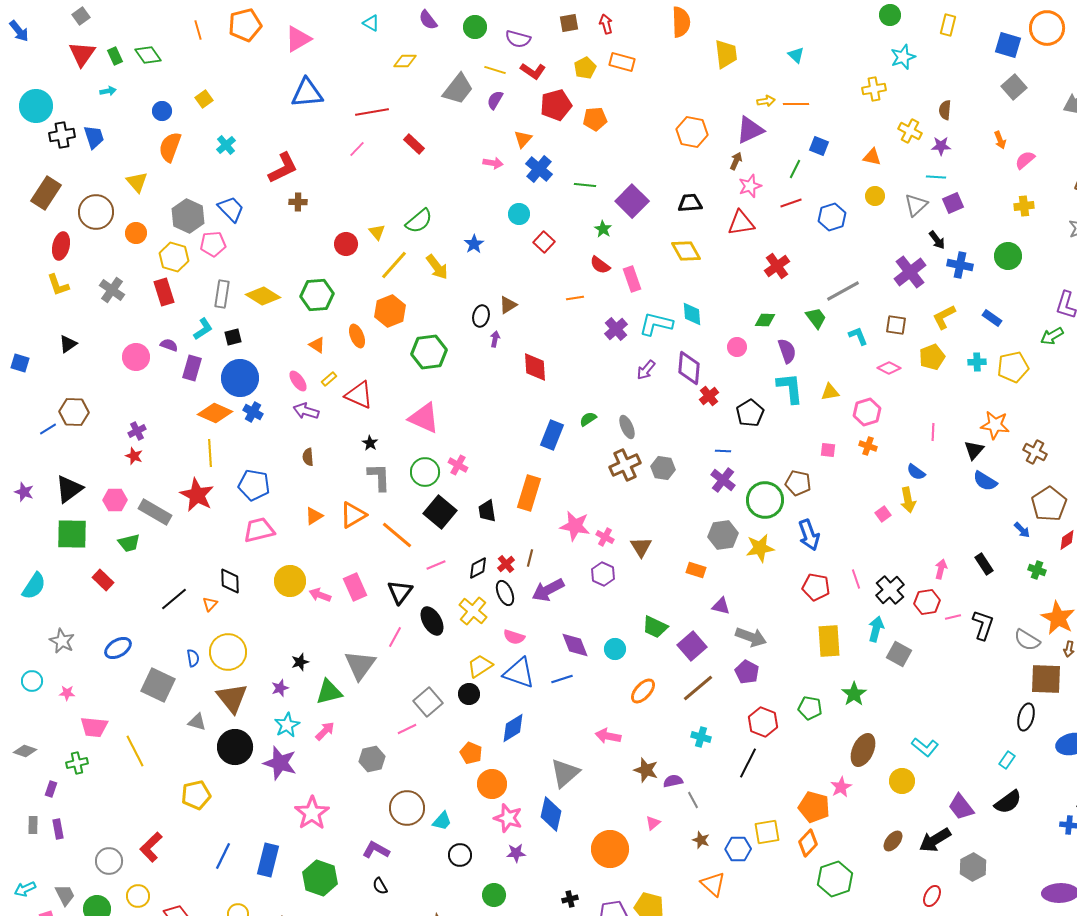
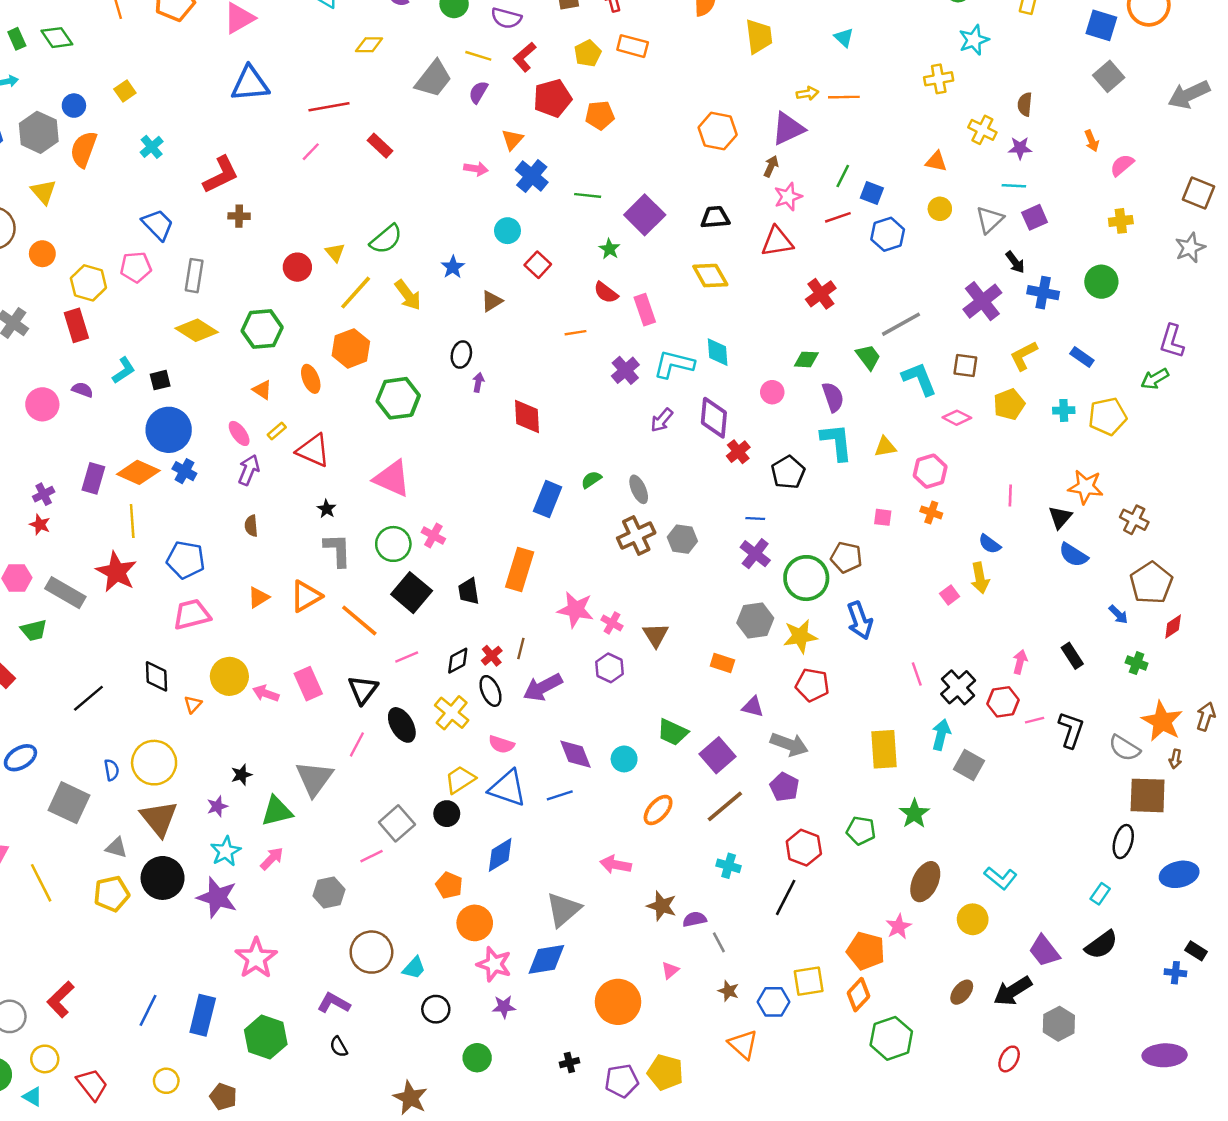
red L-shape: (533, 71) -> (524, 57), turned 105
blue square: (819, 146) -> (872, 193), moved
gray hexagon: (188, 216) -> (39, 132), moved
gray rectangle: (222, 294) -> (194, 276), moved
brown triangle: (508, 305) -> (492, 301), moved
cyan L-shape: (858, 336) -> (919, 379), size x1.5
purple rectangle: (192, 368) -> (93, 478), moved
purple arrow: (306, 411) -> (249, 470), turned 95
red pentagon: (816, 587) -> (812, 685), moved
orange triangle: (210, 604) -> (193, 704), moved
yellow pentagon: (196, 795) -> (112, 894), moved
blue diamond: (551, 814) -> (546, 959), turned 68

